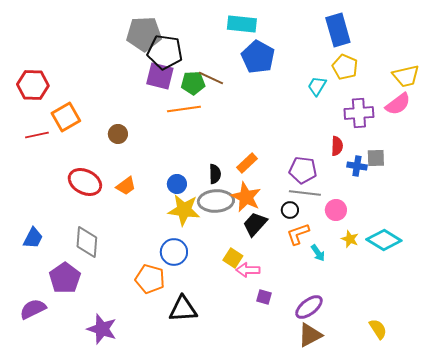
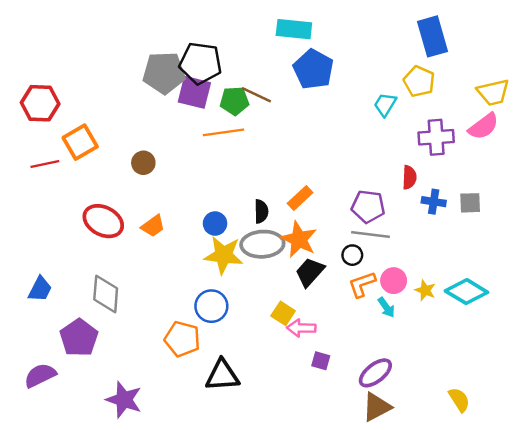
blue rectangle: (338, 30) -> (432, 36), moved
gray pentagon: (144, 34) -> (164, 73), moved
gray square: (376, 158) -> (470, 203), moved
pink circle: (336, 210) -> (394, 281), moved

